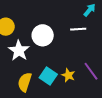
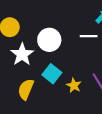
cyan square: (48, 76) -> (52, 74), moved

